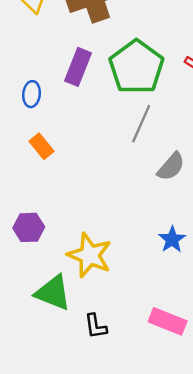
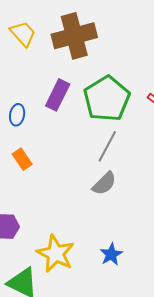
gray semicircle: (171, 167) -> (104, 183), moved
blue star: (172, 239) -> (111, 254), moved

